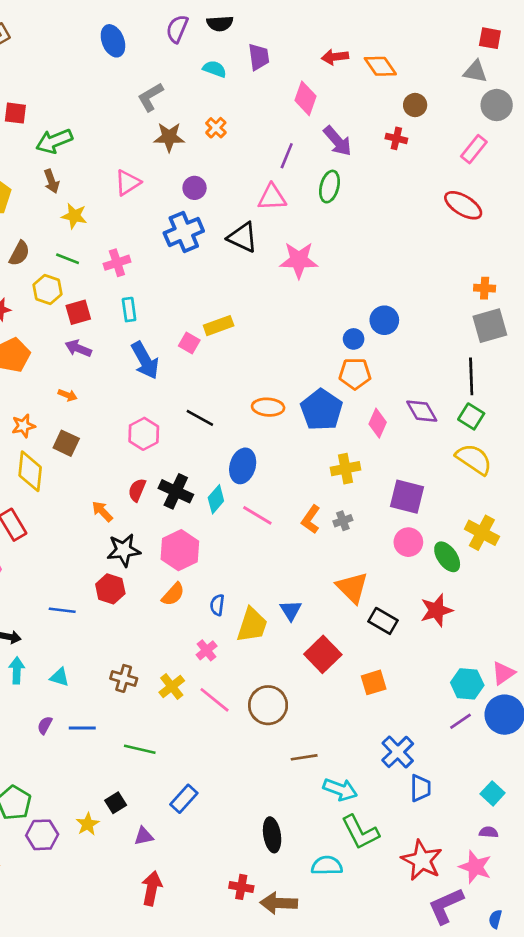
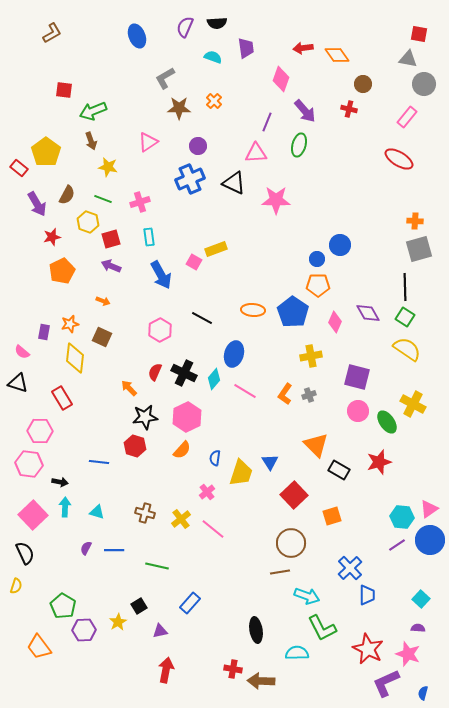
brown circle: (268, 705) -> (291, 543), moved

